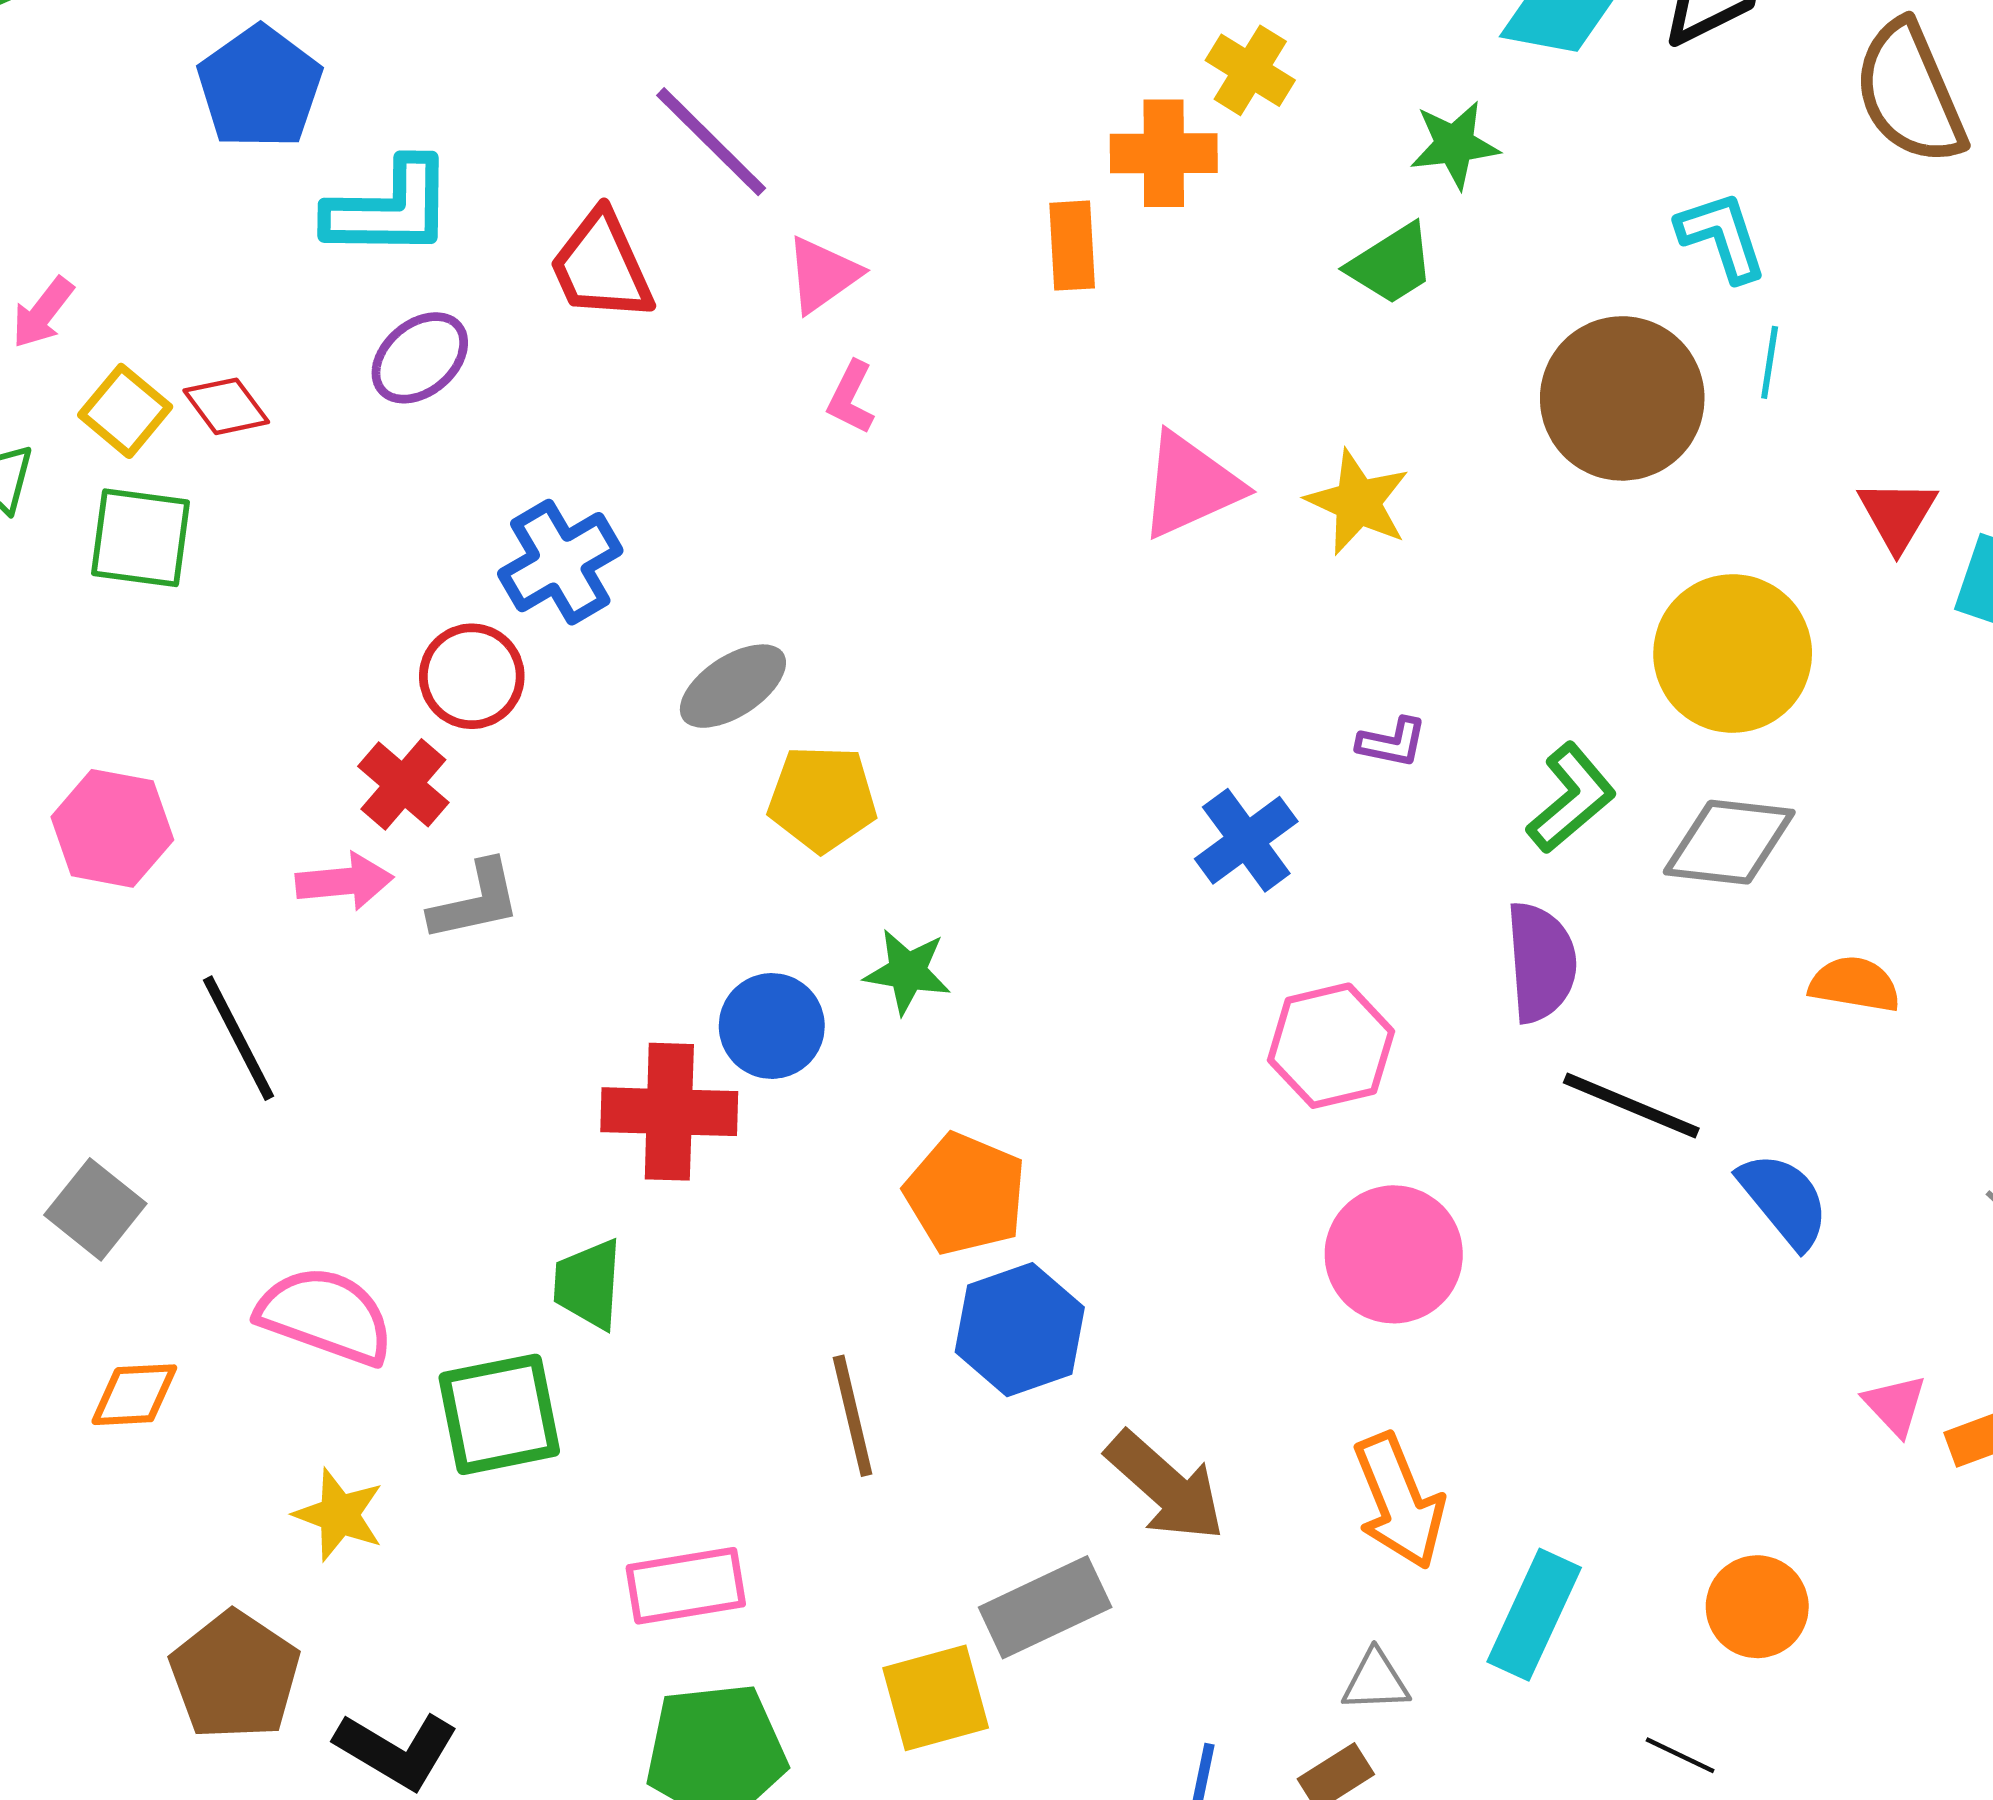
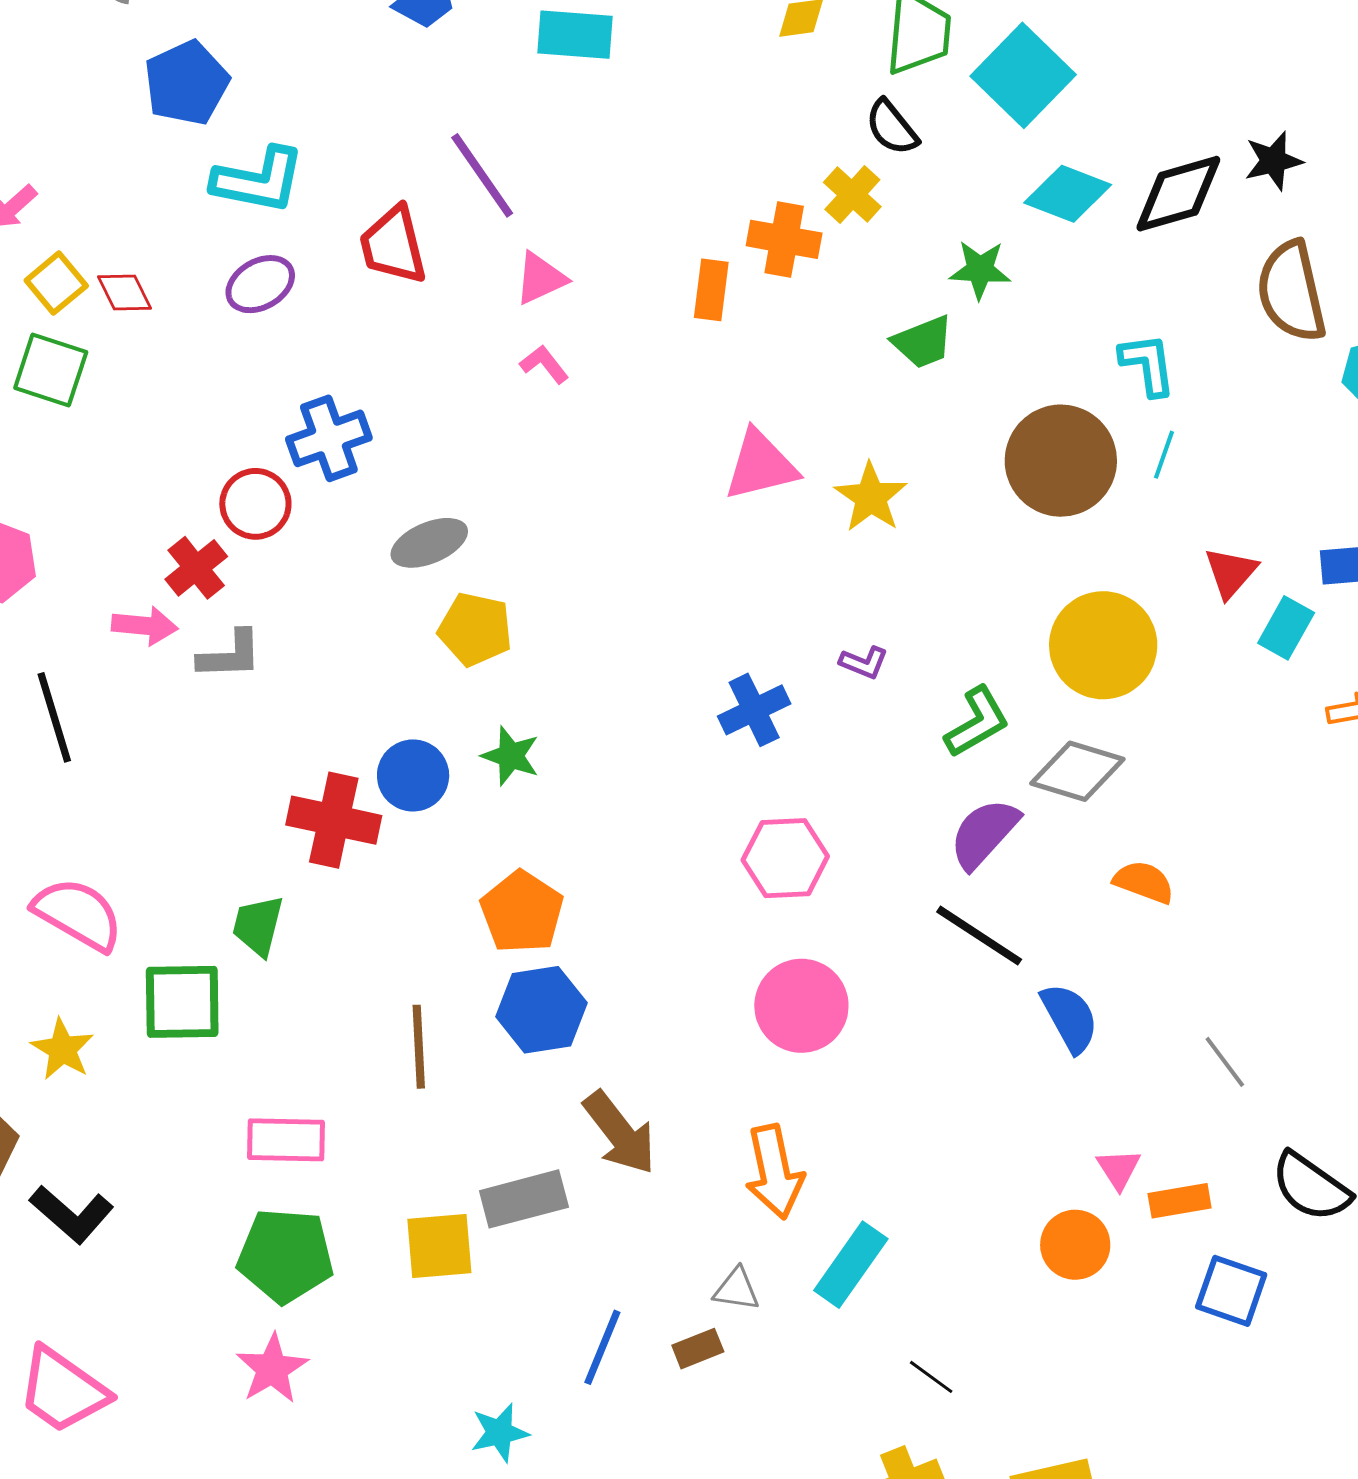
pink L-shape: (851, 398) -> (544, 364), turned 105
purple semicircle: (1541, 962) -> (984, 833), moved, turned -144
orange circle: (1757, 1607) -> (1075, 1245), moved

